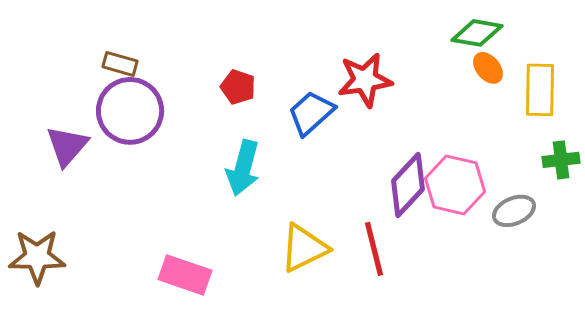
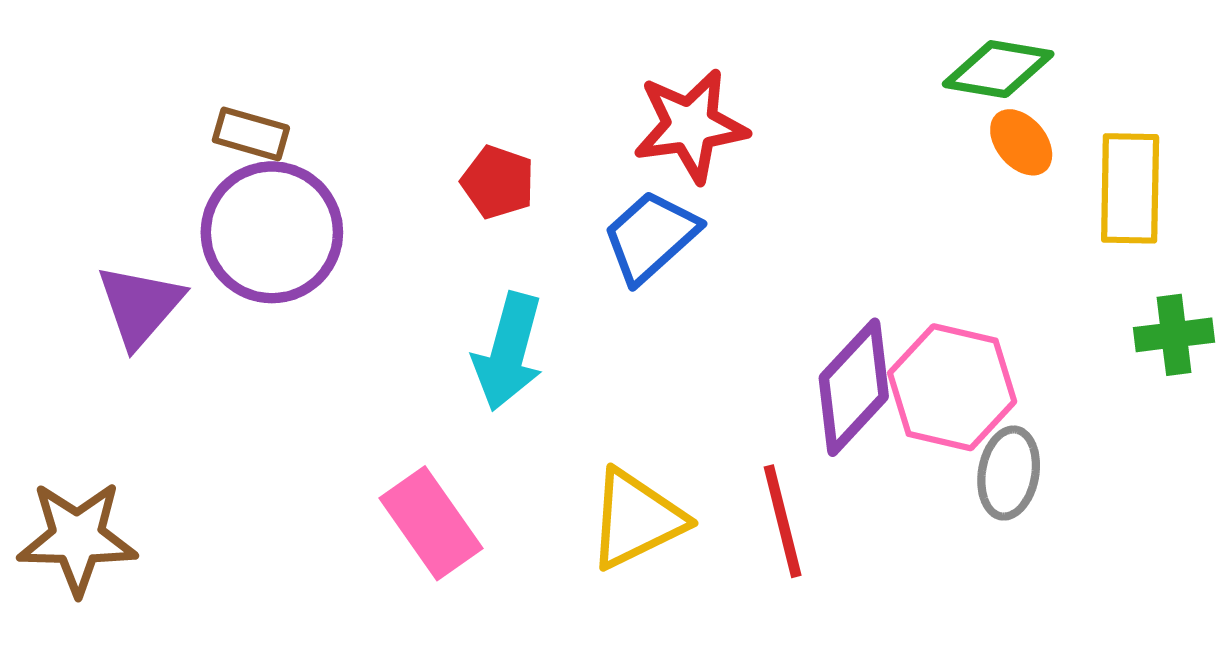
red star: (365, 80) -> (690, 126), moved
gray ellipse: (514, 211) -> (1009, 473), moved, turned -57
pink rectangle: (185, 275) -> (431, 523), moved, turned 36

